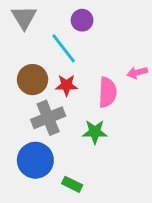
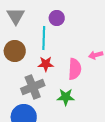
cyan line: (64, 48) -> (44, 38), turned 40
brown circle: (33, 80) -> (15, 51), moved

